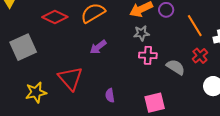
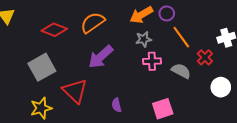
orange line: (195, 26) -> (181, 37), moved
gray square: (23, 47) -> (42, 67), moved
purple arrow: (98, 47) -> (101, 57), size x1.5

